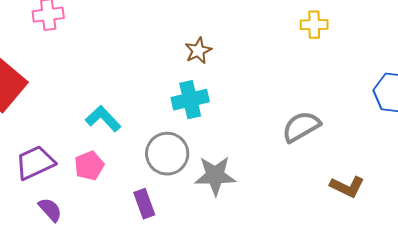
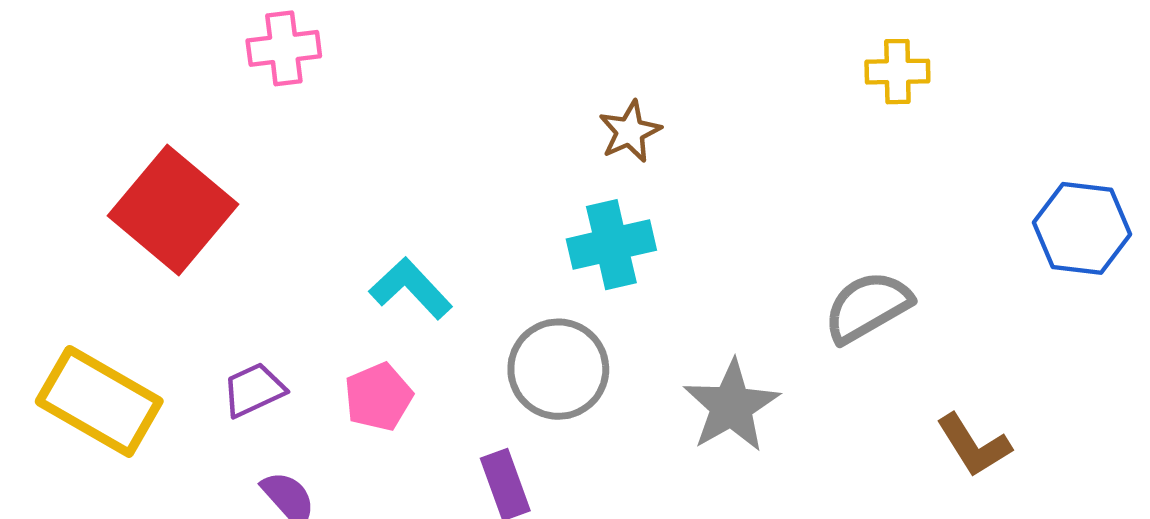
purple trapezoid: (35, 163) -> (254, 390), size x0.7
gray star: (215, 176) -> (731, 406), moved, turned -30
brown L-shape: (347, 187) -> (974, 445), turned 32

